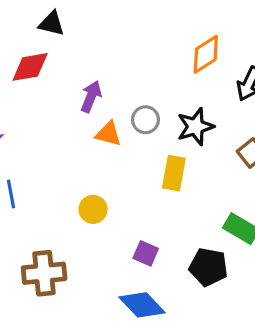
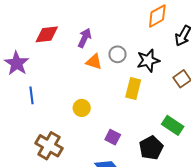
red diamond: (30, 67) -> (47, 34), moved
black pentagon: (208, 267) -> (151, 148), turned 30
brown cross: (44, 273) -> (49, 146), turned 32

